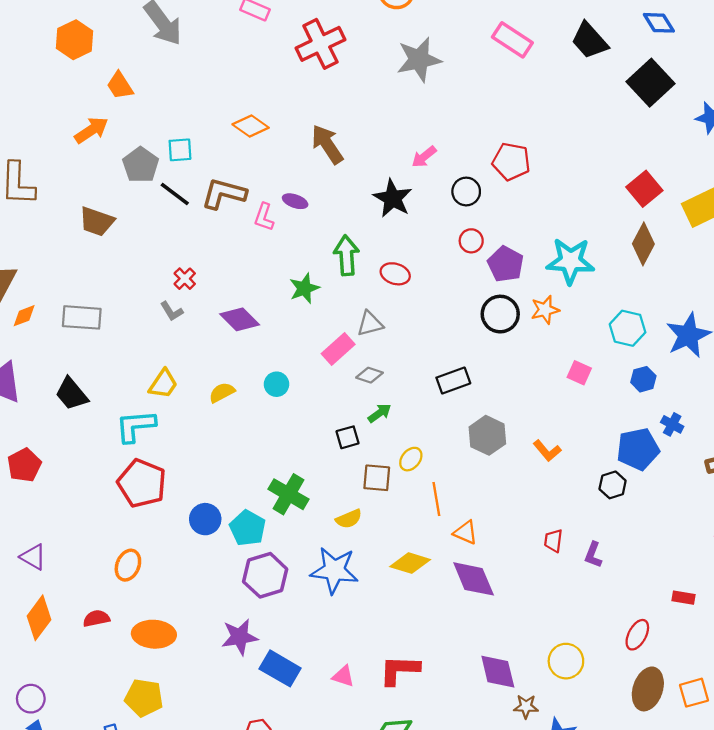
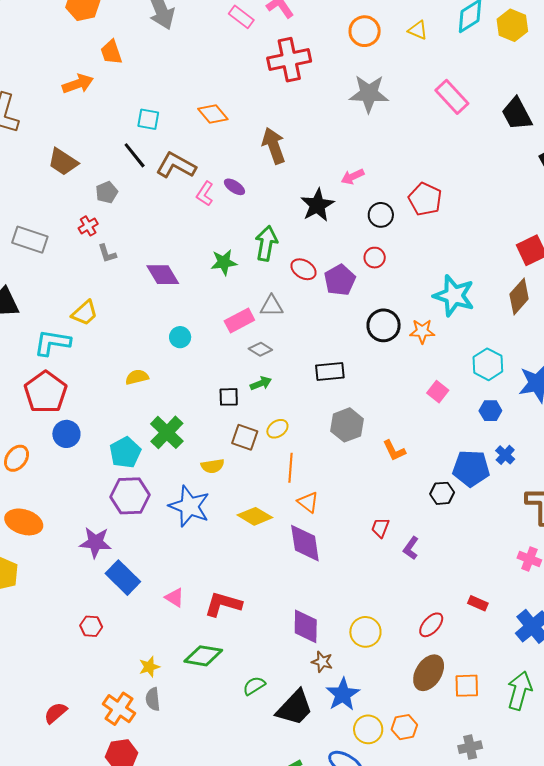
gray pentagon: (141, 165) -> (107, 192), moved, size x0.7
purple pentagon: (506, 264) -> (340, 280), moved
red cross: (185, 279) -> (88, 226), moved
yellow semicircle: (222, 392) -> (137, 377), moved
blue circle: (205, 519) -> (66, 434), moved

